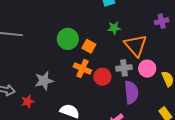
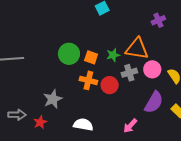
green star: (114, 28) -> (113, 55), moved
orange triangle: (136, 45) -> (137, 49), turned -30
purple semicircle: (131, 92) -> (154, 102), moved, turned 45

